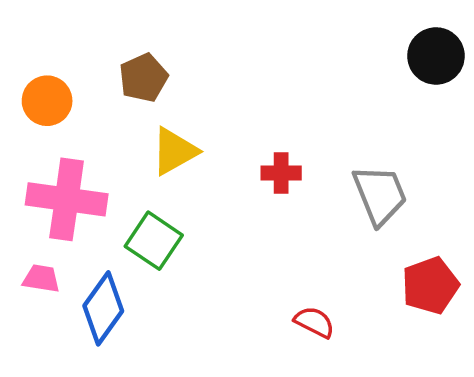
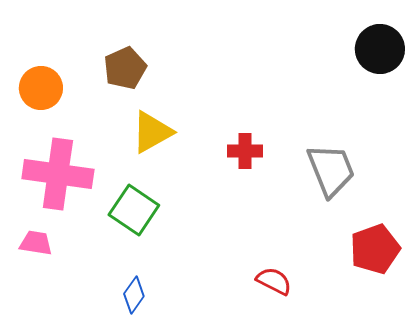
blue diamond: (103, 308) -> (134, 295), moved, size x0.6

